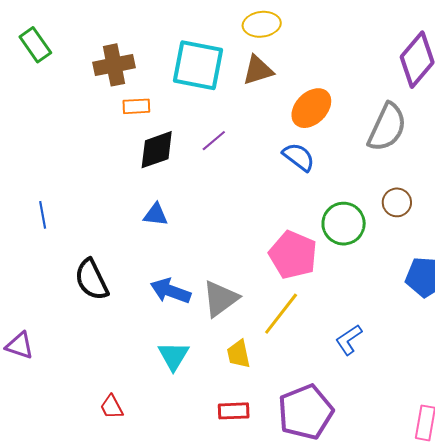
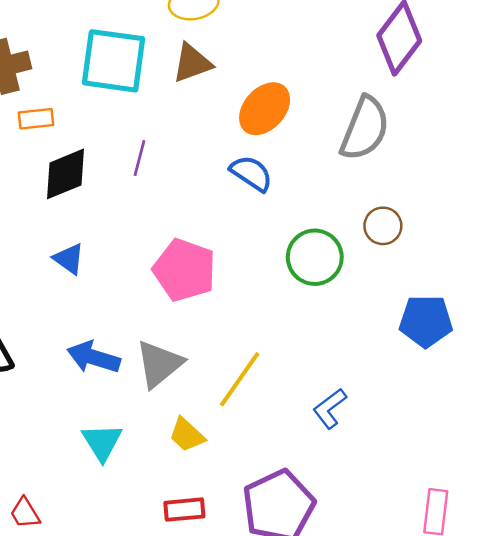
purple line: (214, 141) -> (140, 158), turned -32
blue triangle: (156, 215) -> (69, 259), turned 32
pink pentagon: (293, 255) -> (184, 270), moved
yellow trapezoid: (238, 354) -> (187, 435), turned -32

